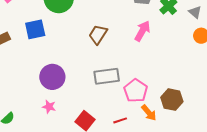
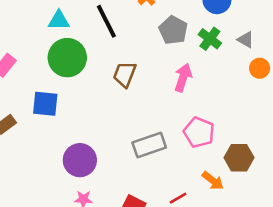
blue square: (35, 29) -> (45, 104), turned 30
brown trapezoid: (98, 34) -> (125, 74), moved
pink pentagon: (136, 91) -> (199, 132), moved

